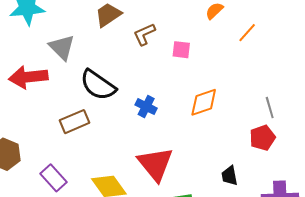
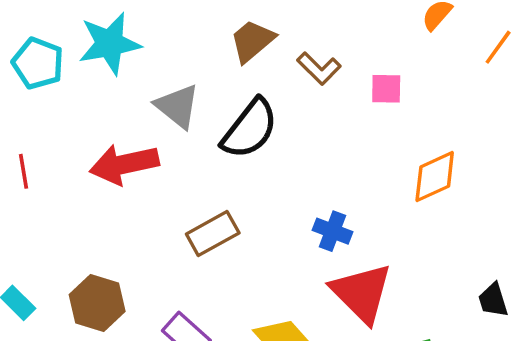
brown L-shape: (144, 34) -> (319, 68), turned -105
black semicircle: (98, 85) -> (250, 129), moved, turned -81
blue cross: (146, 107) -> (332, 231), moved

